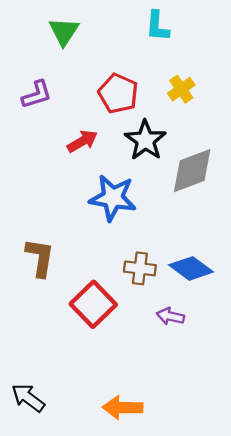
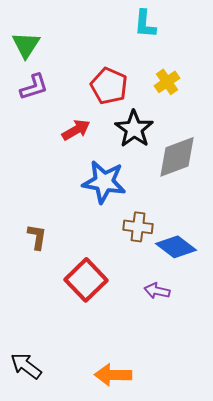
green triangle: (64, 32) -> (26, 45), moved
brown L-shape: (40, 258) -> (37, 237), size x0.7
brown cross: (140, 268) -> (138, 227), moved

